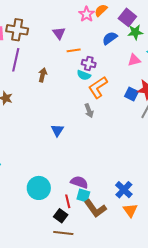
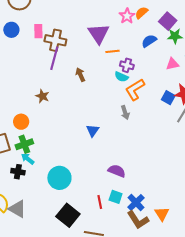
brown cross: (17, 30) -> (55, 40), moved
purple triangle: (59, 33) -> (99, 34), size x1.6
brown arrow: (43, 75) -> (80, 75), turned -40
purple semicircle: (79, 182) -> (117, 171), moved
cyan circle: (39, 188) -> (59, 178), moved
blue cross: (124, 190) -> (136, 203), moved
brown L-shape: (95, 208) -> (138, 220), moved
black square: (61, 216) -> (68, 215), moved, size x1.6

